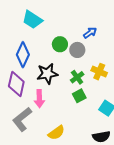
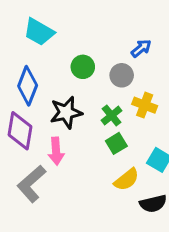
blue arrow: (90, 33) -> (141, 48), moved
gray circle: (77, 50) -> (122, 75), moved
yellow semicircle: (56, 133) -> (126, 180), moved

